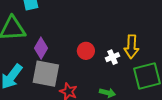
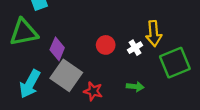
gray square: (46, 74) -> (66, 75), turned 32

